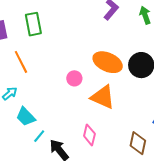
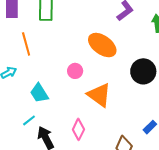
orange ellipse: (108, 62) -> (102, 45), moved
cyan trapezoid: (26, 117) -> (39, 93), moved

